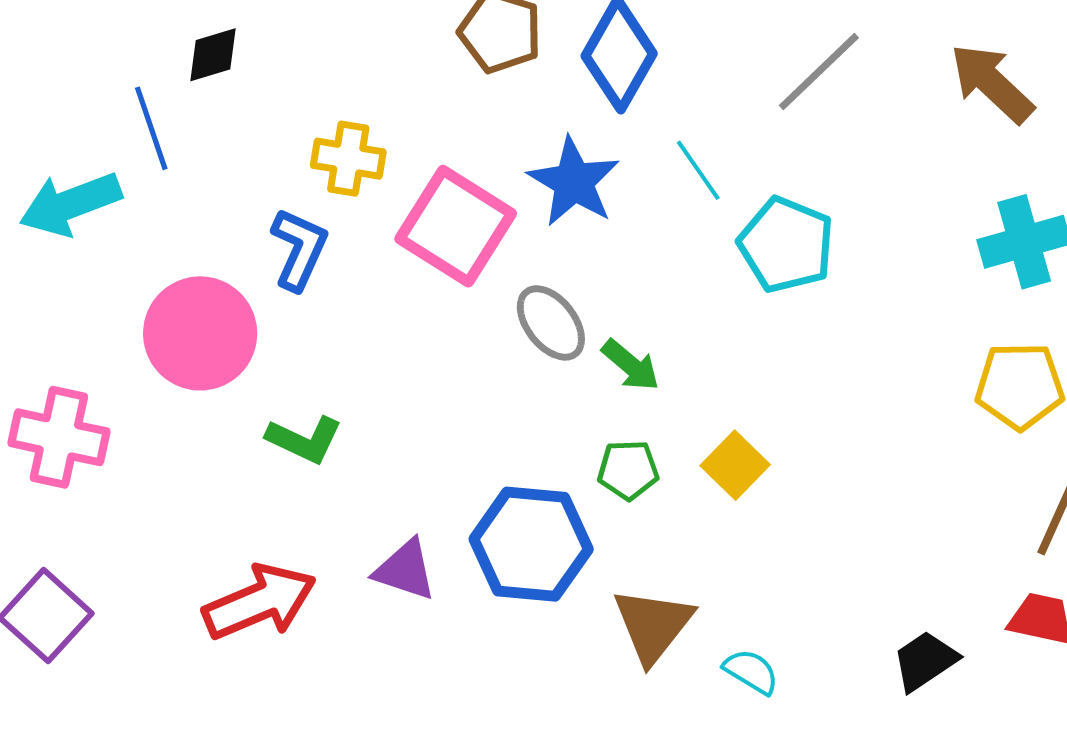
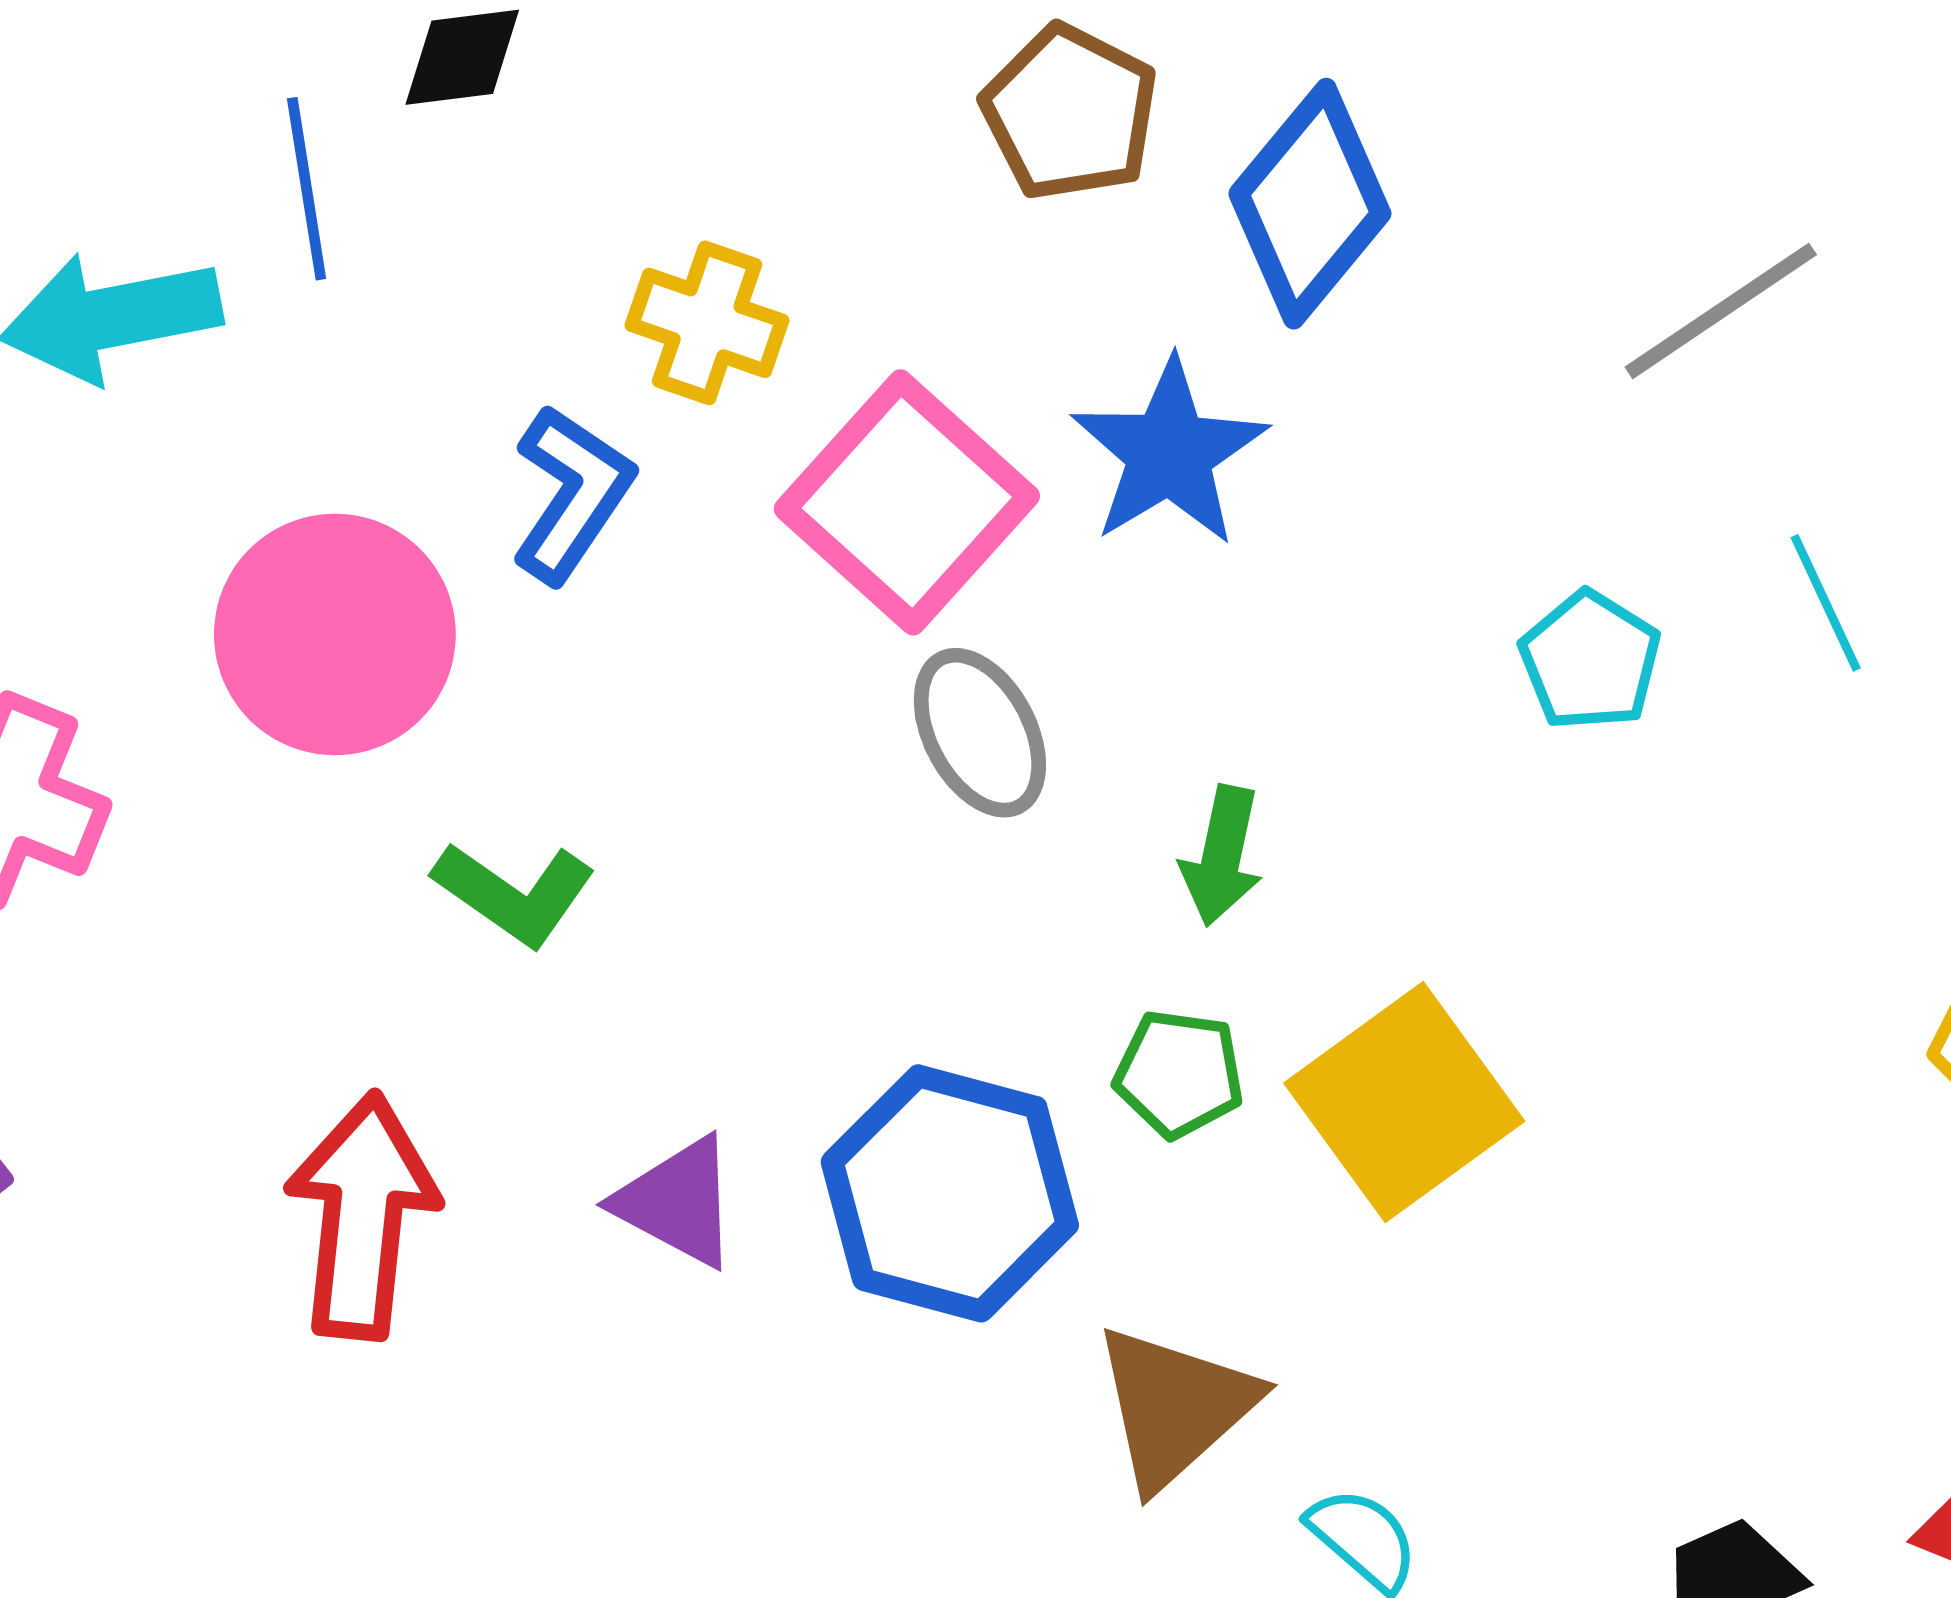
cyan line: (698, 170) -> (1826, 603), moved
cyan pentagon: (786, 245) -> (1590, 661), size x0.7
gray ellipse: (551, 323) -> (980, 733), moved
green arrow: (631, 365) -> (1222, 856), turned 52
yellow square: (735, 465) -> (1404, 1102), size x1.6
red arrow: (260, 602) -> (362, 1216), turned -71

